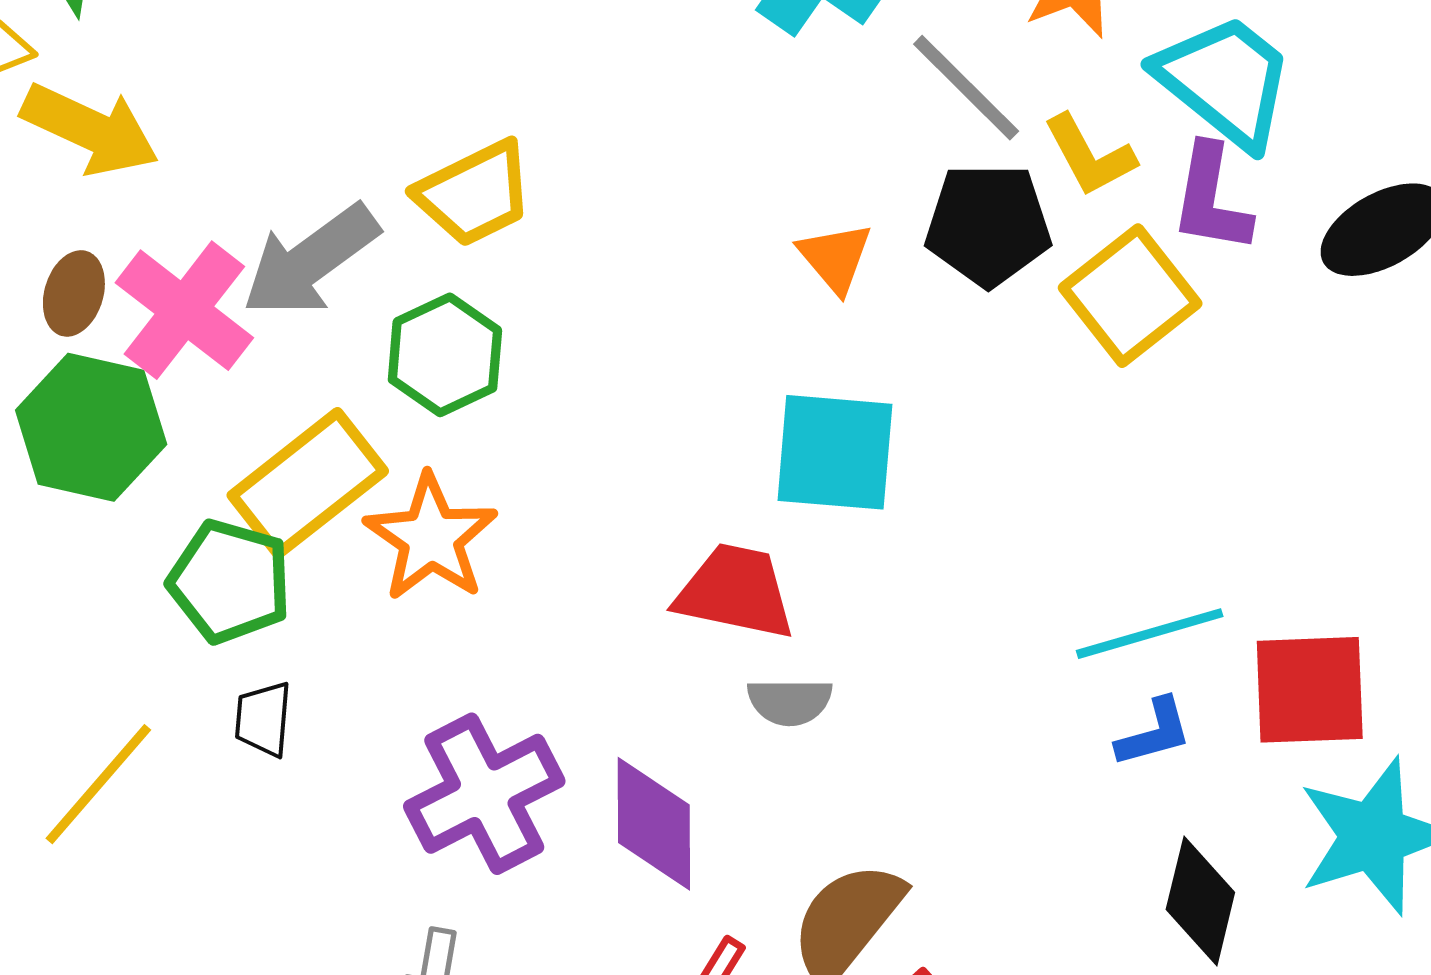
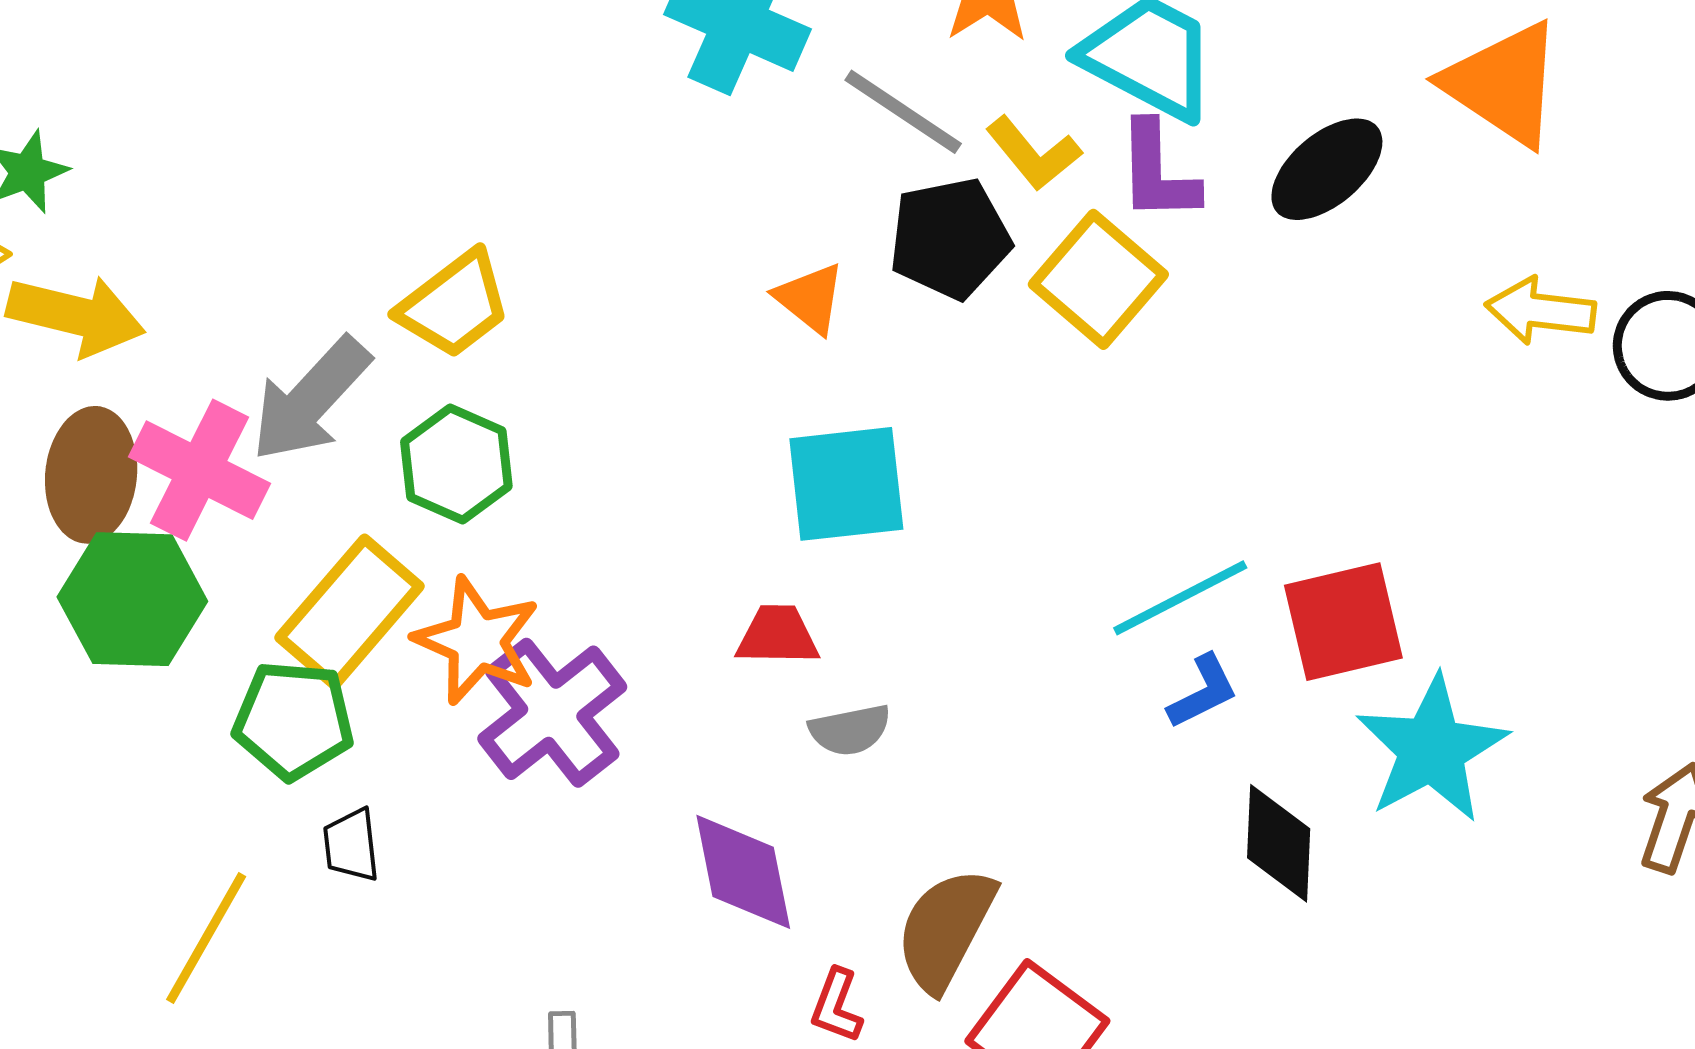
brown ellipse: (74, 293) -> (91, 475), size x1.6
red trapezoid: (735, 592) -> (777, 635), size x0.7
purple cross: (484, 794) -> (552, 713), moved

